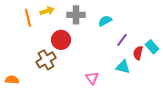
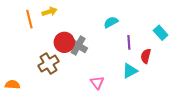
gray cross: (76, 15) -> (78, 46), moved, turned 30
purple line: (122, 40) -> (129, 42), turned -40
cyan rectangle: (152, 47) -> (161, 33), moved
cyan triangle: (123, 67) -> (130, 71), turned -42

